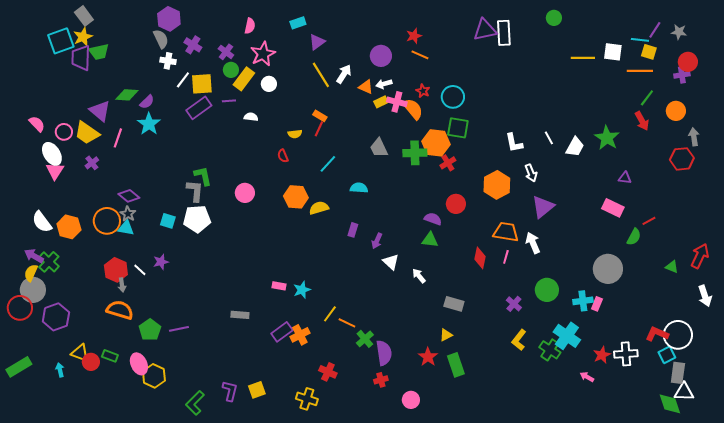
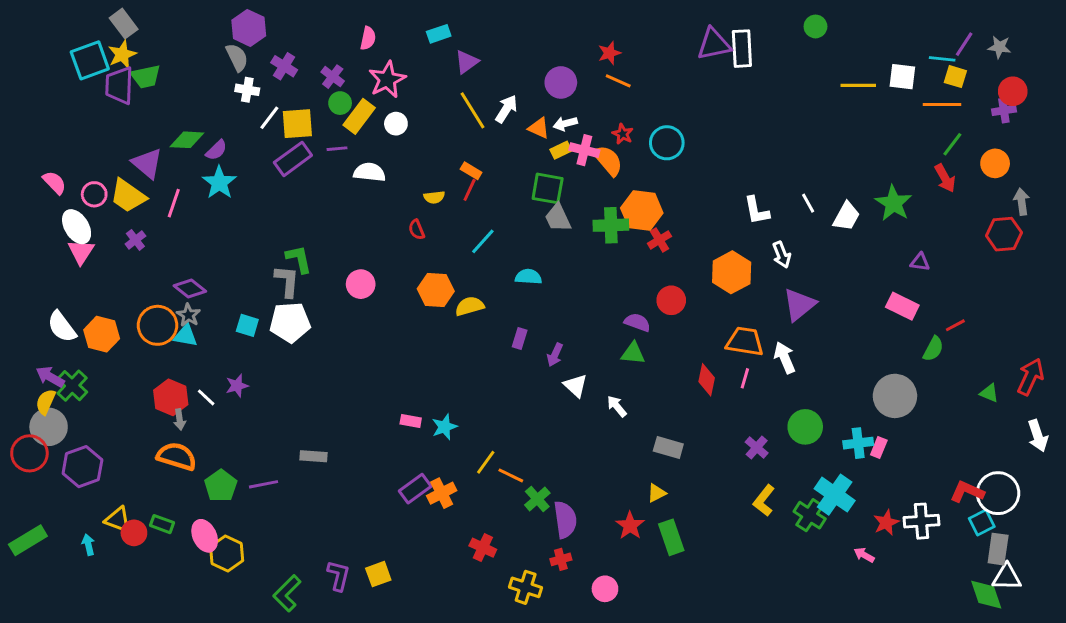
white semicircle: (251, 117) -> (369, 172), size x1.5
green square: (458, 128) -> (548, 188), moved
gray rectangle: (240, 315) -> (314, 456), moved
yellow cross: (307, 399) -> (526, 587), moved

